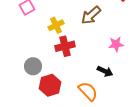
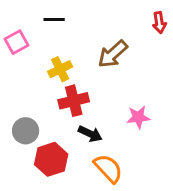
pink star: (116, 44) -> (138, 117), moved
black arrow: (105, 71) -> (90, 134), moved

